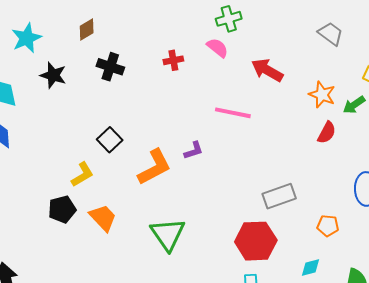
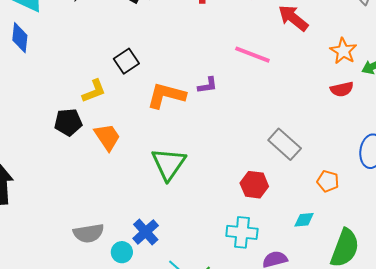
red semicircle: (327, 133) -> (342, 89), turned 40
orange L-shape: (154, 167) -> (166, 95), turned -147
gray rectangle: (279, 196) -> (285, 144), turned 52
red hexagon: (256, 241) -> (254, 185), size x0.7

